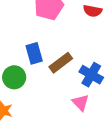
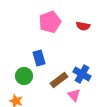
brown rectangle: (61, 63) -> (59, 80), moved

